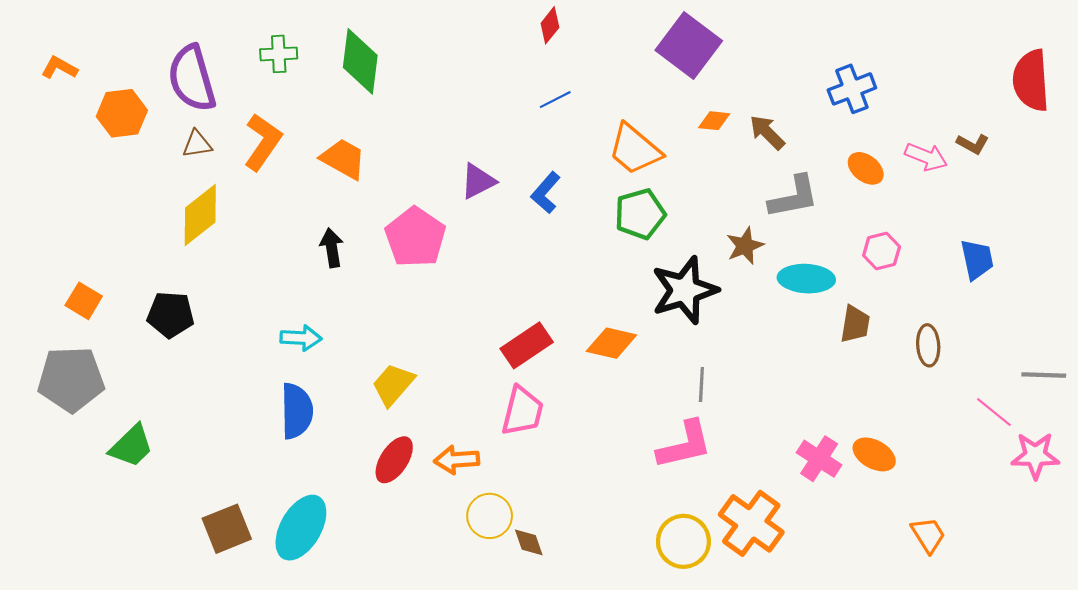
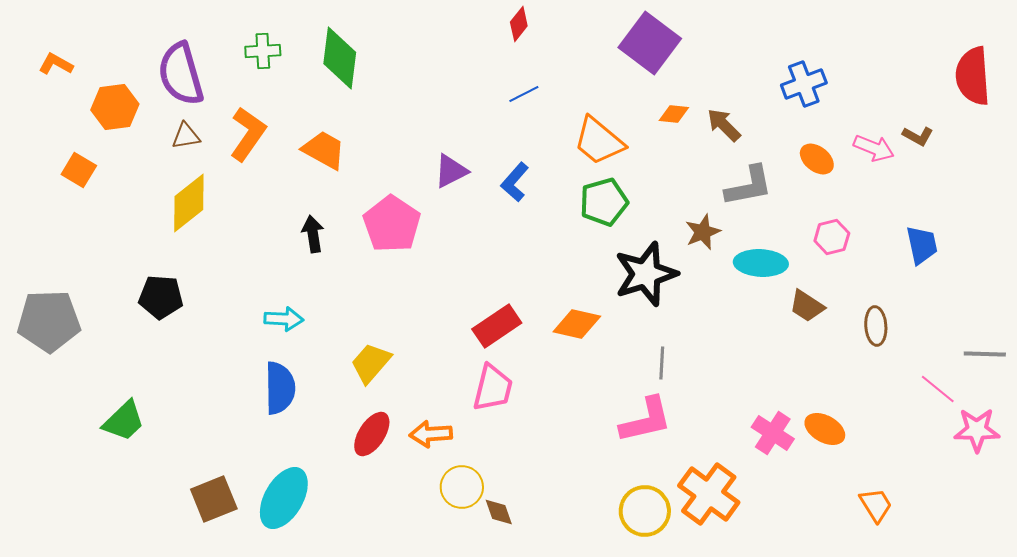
orange square: (84, 301) -> (79, 170), moved
brown trapezoid: (855, 324) -> (807, 306), turned 114
gray pentagon: (71, 379) -> (49, 321), moved

